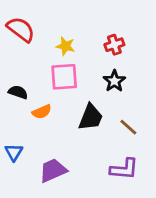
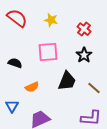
red cross: (114, 45) -> (84, 29), turned -32
yellow star: (65, 46) -> (51, 20), moved
orange semicircle: (42, 112) -> (32, 87), moved

